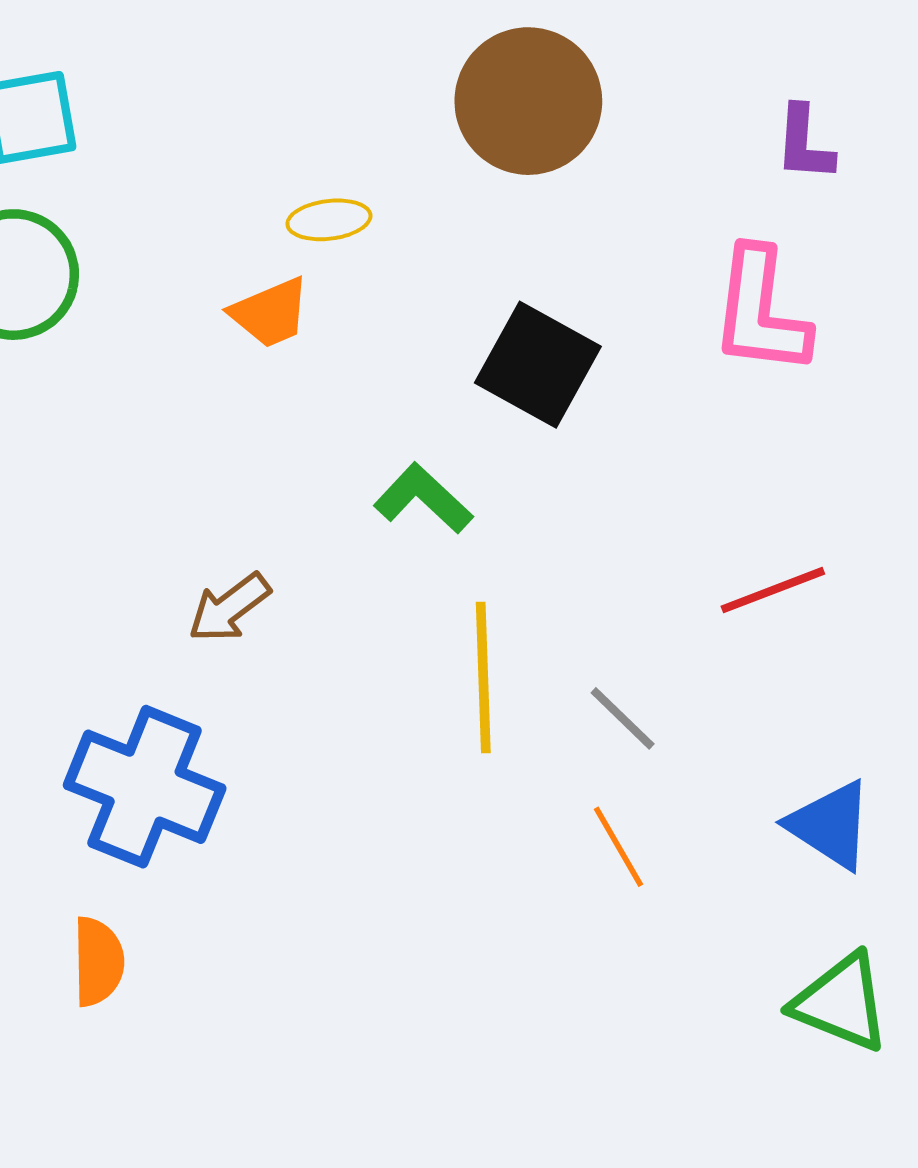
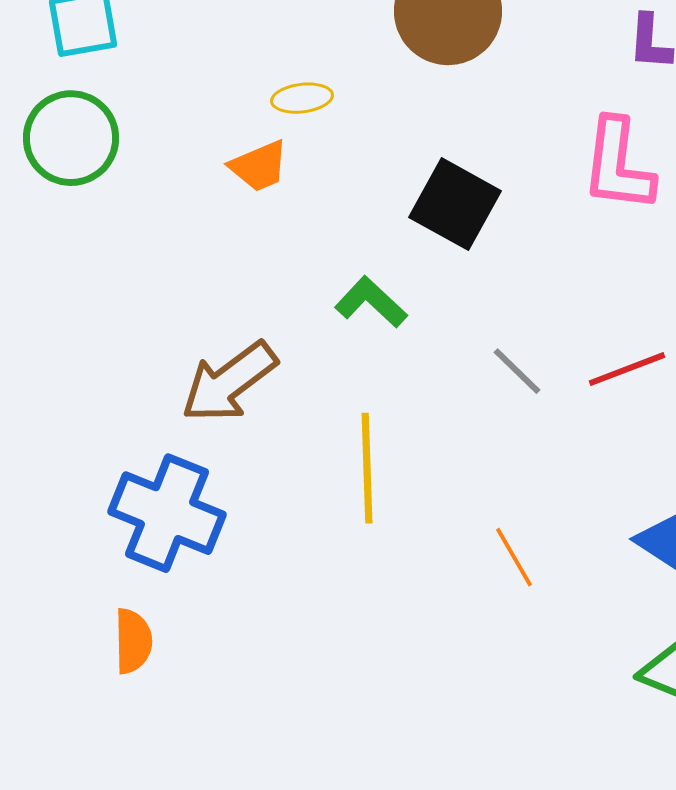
brown arrow: (229, 608) -> (229, 382), size x1.6
yellow line: (483, 677) -> (367, 468), moved
gray line: (623, 718) -> (517, 371), moved

